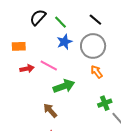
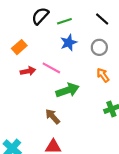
green line: (60, 22) -> (64, 21), turned -64
orange rectangle: (19, 46) -> (19, 47), turned -40
gray circle: (93, 46) -> (99, 47), size x0.6

